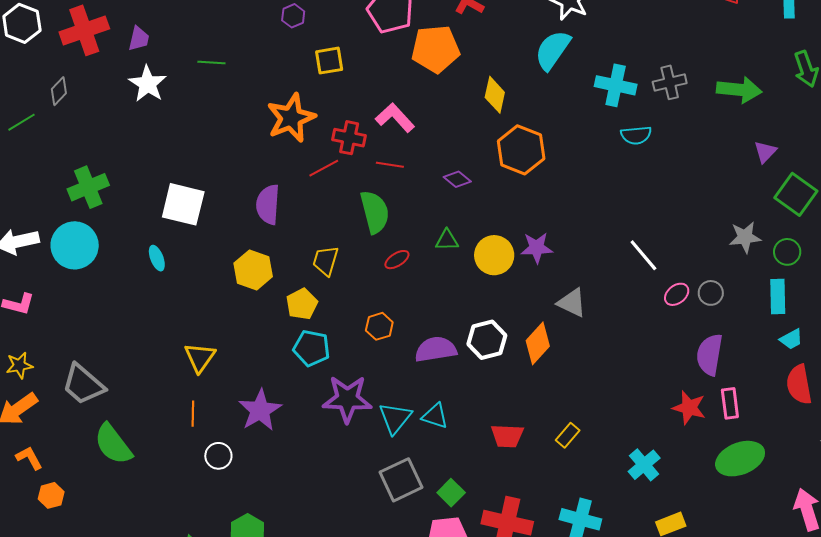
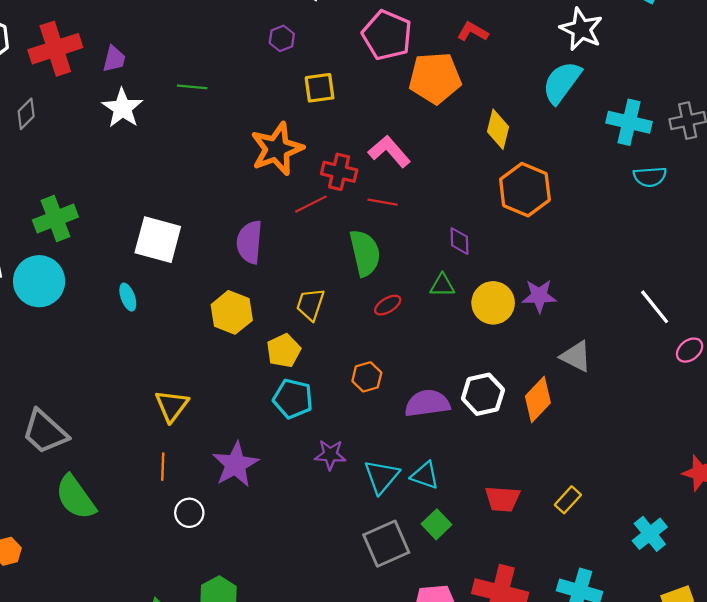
purple diamond: (457, 179) -> (459, 241), moved, turned 48
purple star: (347, 399) -> (330, 455), size x0.6
green square: (451, 493) -> (437, 524), moved

